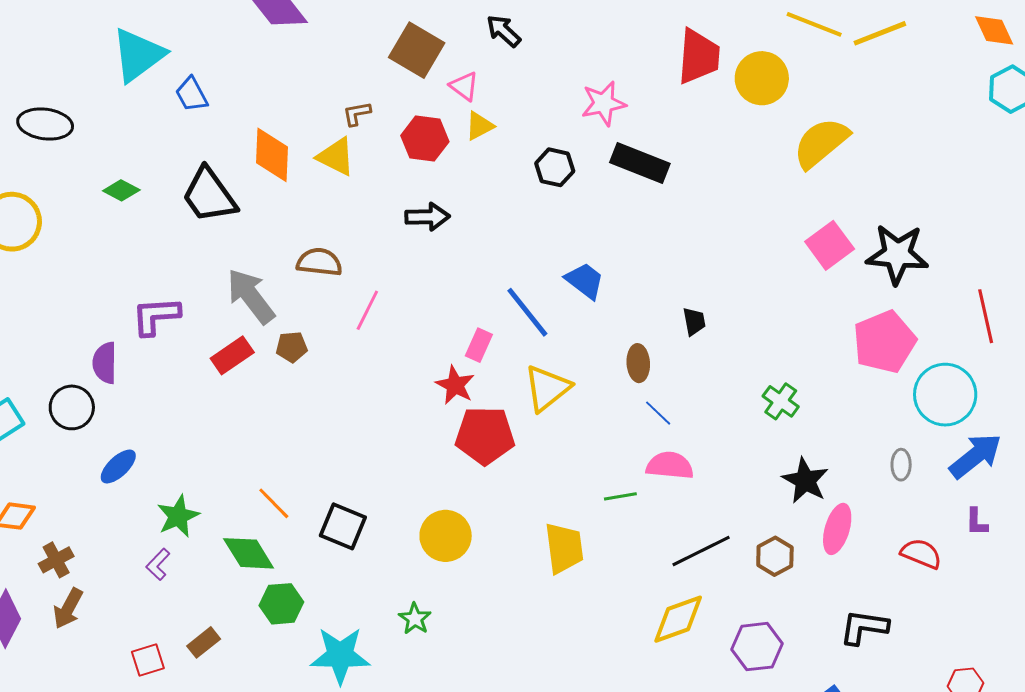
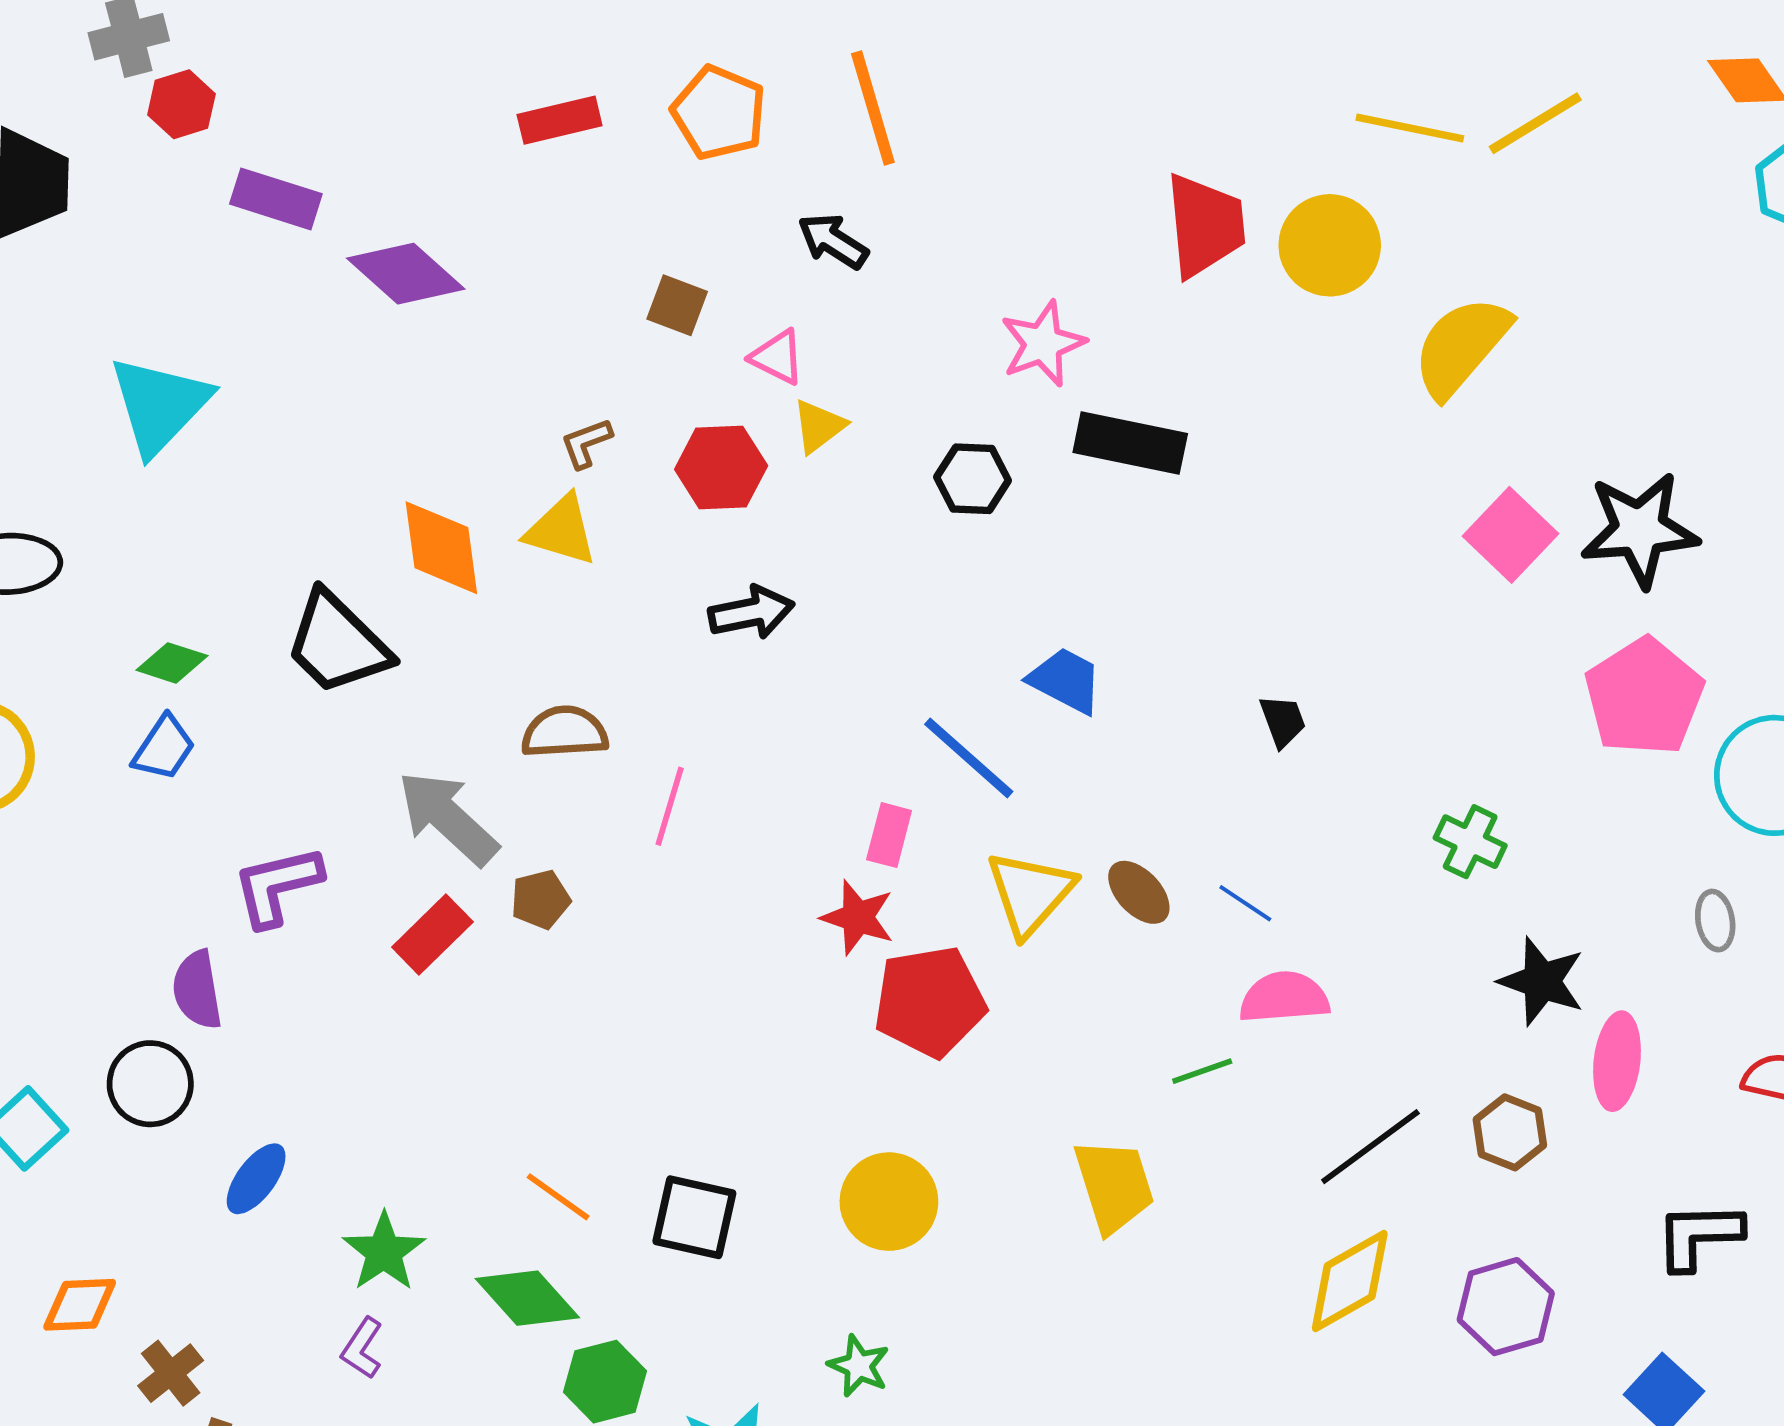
brown square: (417, 50) -> (677, 305), size x0.6
blue trapezoid: (192, 94) -> (164, 748), moved, turned -108
brown ellipse: (638, 363) -> (1139, 892), moved, turned -30

